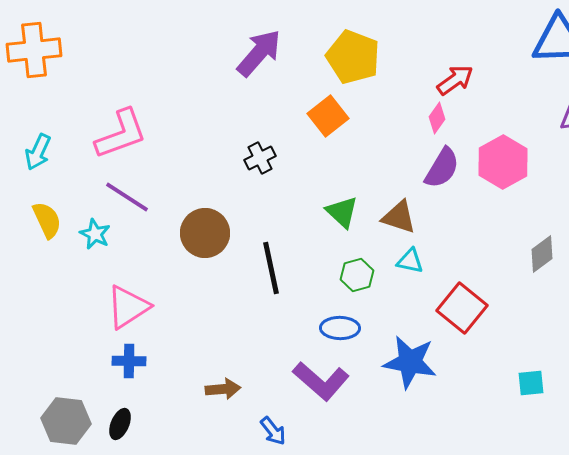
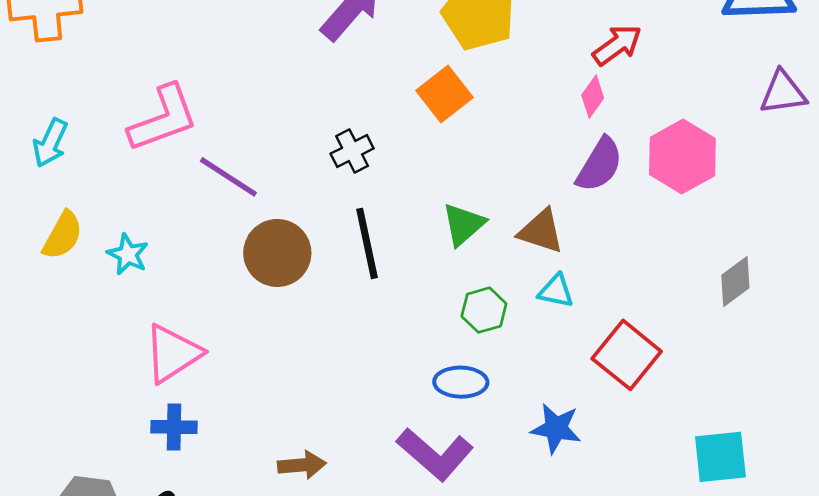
purple line: (127, 197) -> (228, 177), moved
green triangle: (342, 212) -> (464, 224), turned 36
yellow semicircle: (47, 220) -> (63, 235), turned 54
black line: (271, 268) -> (367, 243), moved
blue star: (410, 362) -> (556, 428), size x0.7
cyan square: (531, 383) -> (720, 457), size x1.5

